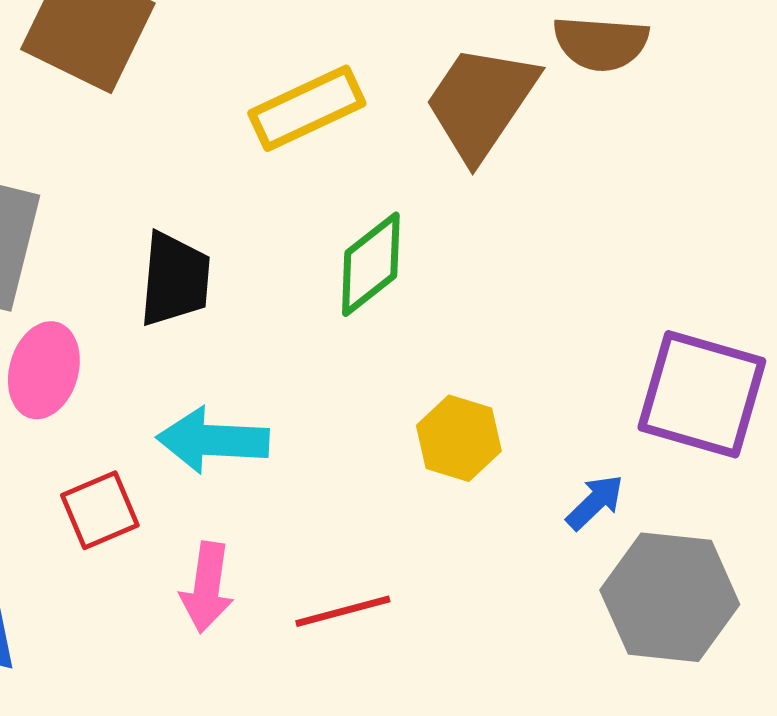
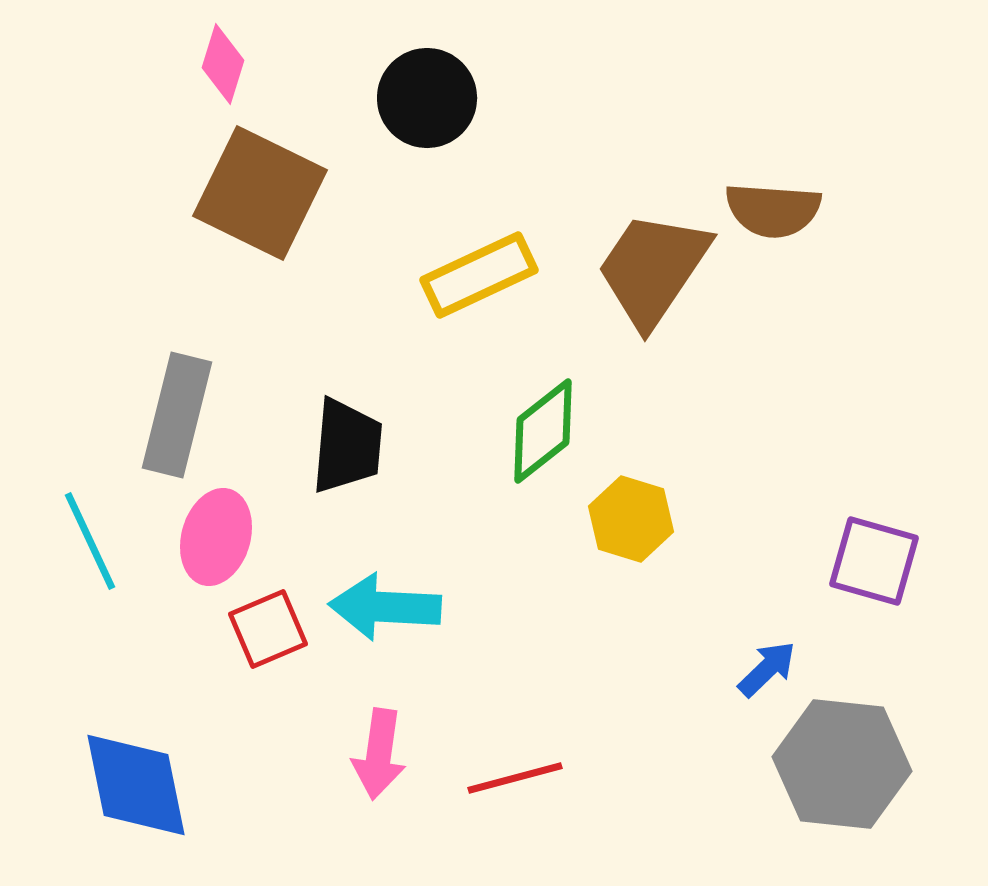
purple square: (702, 394) -> (874, 561), size x0.7
yellow hexagon: (459, 438) -> (631, 519), moved
red square: (100, 510) -> (268, 629), moved

